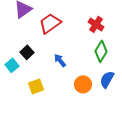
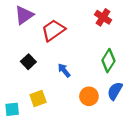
red cross: (96, 24) -> (103, 17), moved
cyan square: (12, 65) -> (12, 109), moved, turned 32

